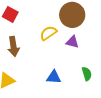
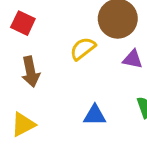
purple triangle: (72, 42) -> (133, 59), moved

